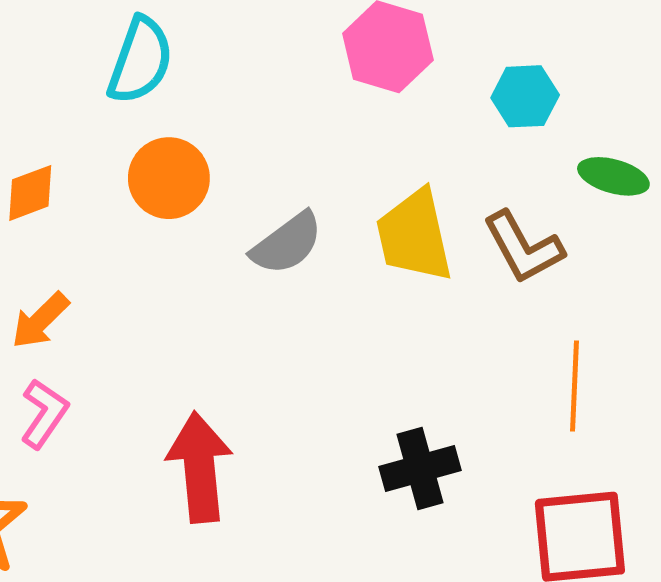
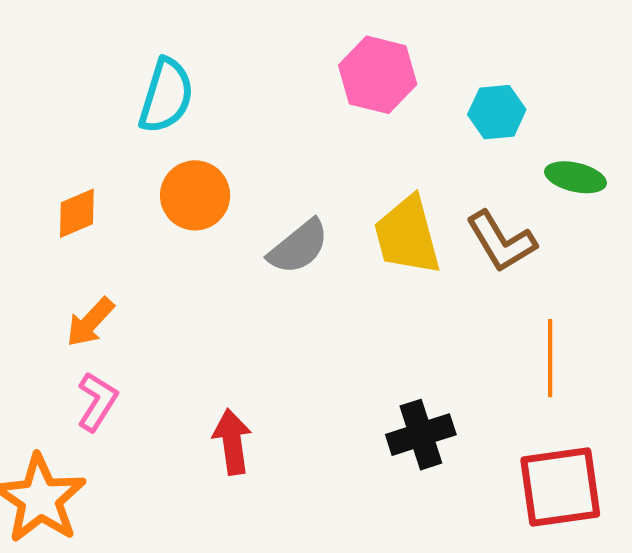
red arrow: (200, 467) -> (232, 442), size x0.7

